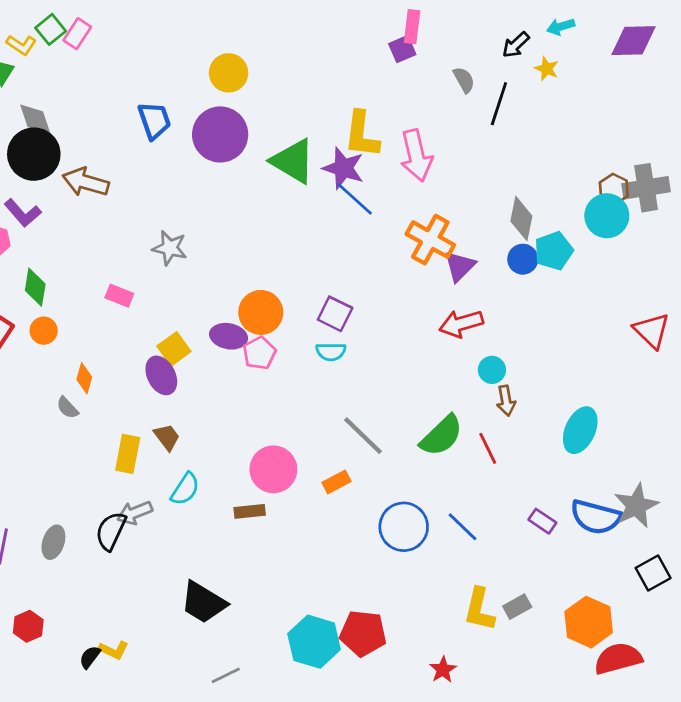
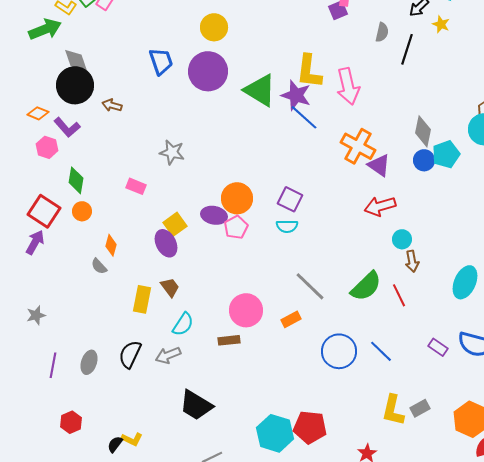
gray semicircle: (464, 80) -> (382, 32), turned 42
brown arrow: (86, 182) -> (112, 105), size x0.6
purple triangle: (460, 266) -> (379, 165), turned -40
gray arrow: (135, 513) -> (168, 355), moved

